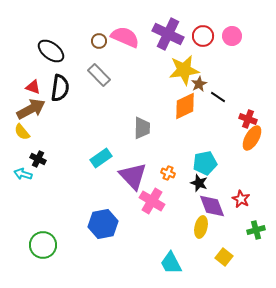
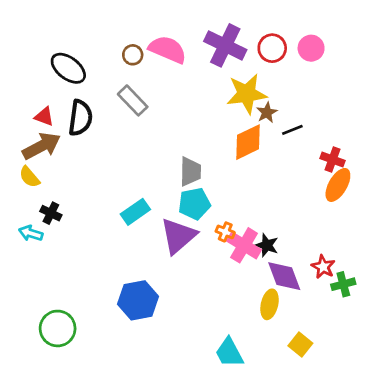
black line: (218, 97) -> (292, 130), turned -56
cyan pentagon: (205, 163) -> (194, 204), moved
purple triangle: (133, 176) -> (178, 236), turned 32
pink cross: (152, 201) -> (244, 245), moved
green cross: (256, 230) -> (343, 284), moved

